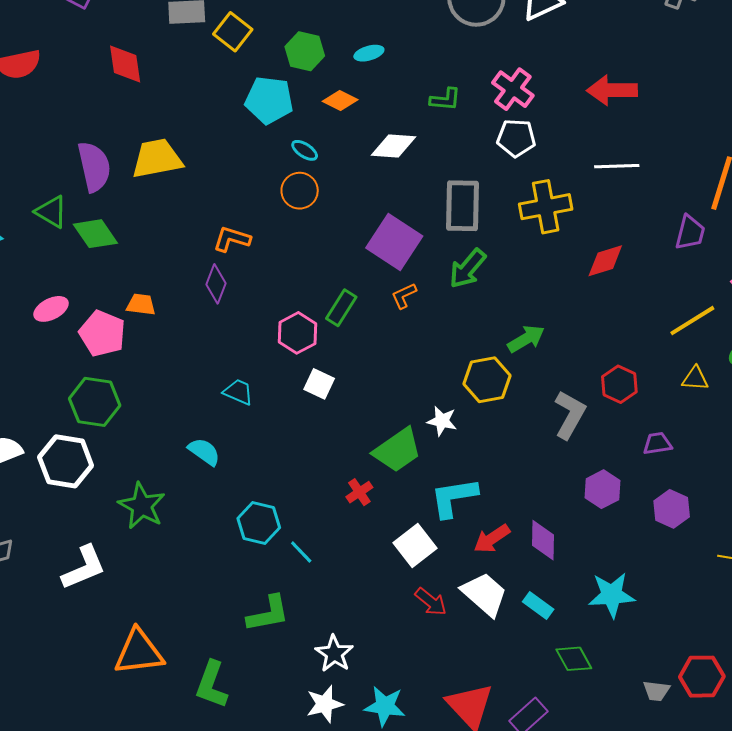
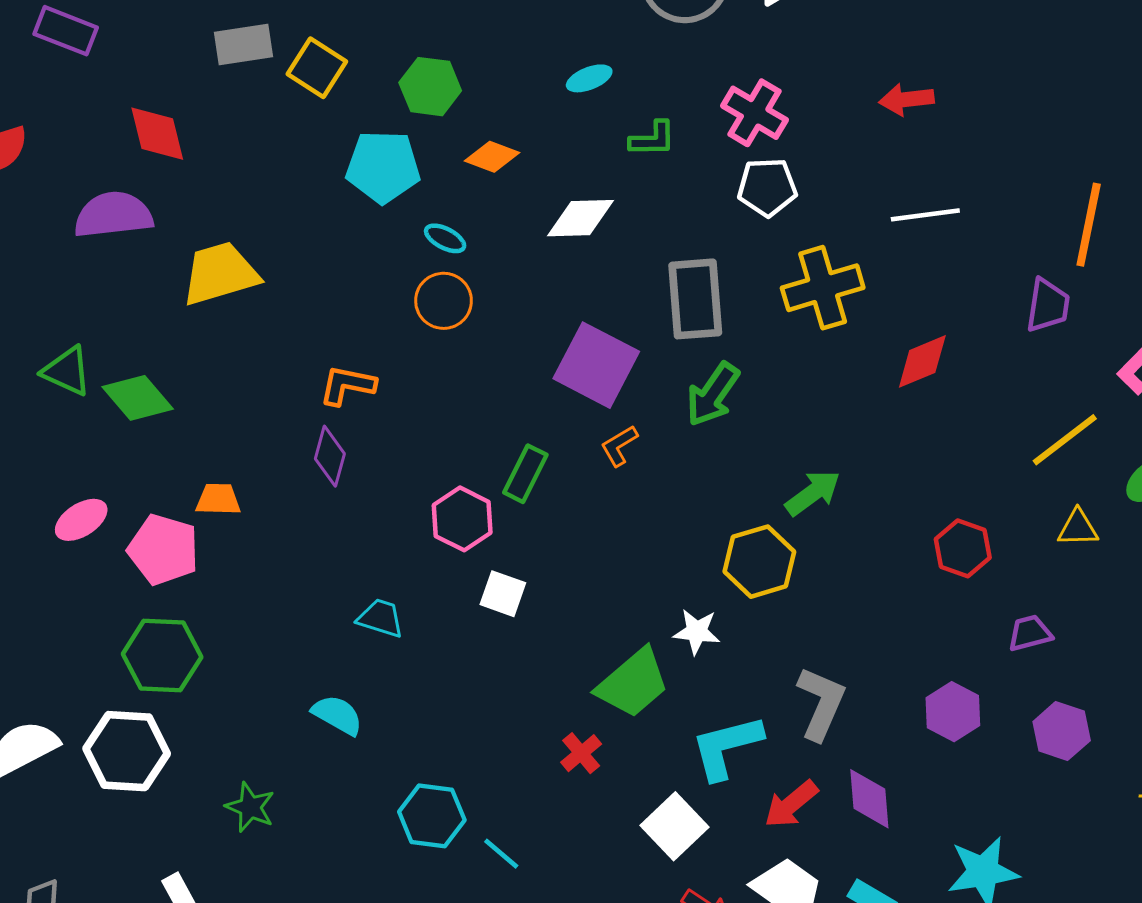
cyan ellipse: (369, 53) -> (589, 78), moved
red arrow: (612, 90) -> (907, 99), size x0.7
purple semicircle: (94, 167) -> (113, 215), moved, turned -78
gray L-shape: (570, 415) -> (821, 703), moved
green star: (142, 506) -> (250, 807), size x0.7

